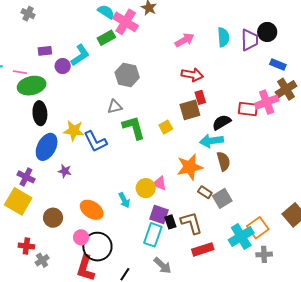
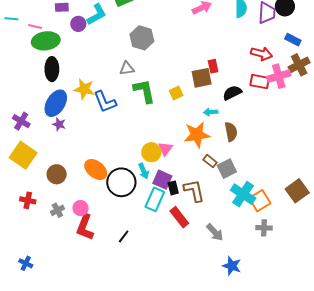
red arrow: (192, 75) -> (261, 54), moved
cyan arrow: (211, 141) -> (211, 112), moved, size x0.6
purple star: (65, 171) -> (59, 124), moved
purple cross: (26, 177) -> (21, 121), moved
pink triangle: (159, 183) -> (165, 149), turned 42
cyan arrow: (124, 200) -> (144, 171), moved
pink circle: (81, 237) -> (81, 208), moved
cyan cross: (241, 237) -> (243, 194), moved, turned -30
black circle: (97, 247) -> (121, 182), moved
red rectangle: (203, 249) -> (179, 217), moved, turned 65
gray cross: (42, 260) -> (57, 210), moved
gray arrow: (162, 265) -> (215, 232), moved

